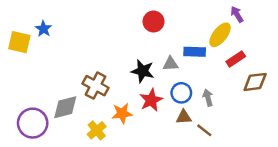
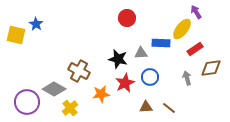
gray arrow: (208, 98) -> (187, 78), moved
gray diamond: (65, 107) -> (54, 89), turned 45
brown triangle: (184, 117) -> (146, 107), moved
yellow cross: (97, 130) -> (70, 108), moved

